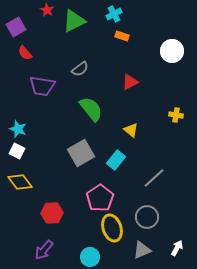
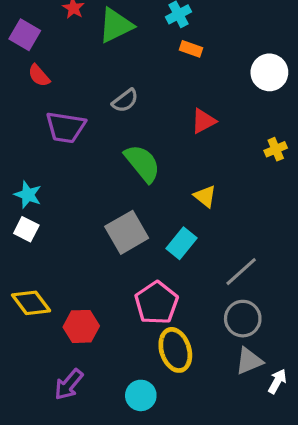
purple square: (16, 27) -> (25, 35), turned -30
yellow cross: (176, 115) -> (276, 149), moved, turned -32
yellow diamond: (20, 182) -> (31, 303), moved
gray circle: (147, 217) -> (243, 319), moved
gray triangle: (142, 250) -> (249, 361), moved

